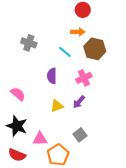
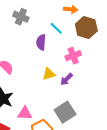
purple semicircle: (52, 76) -> (41, 42), moved
yellow triangle: (57, 106) -> (49, 74), moved
gray square: (80, 135) -> (65, 112), size x1.5

